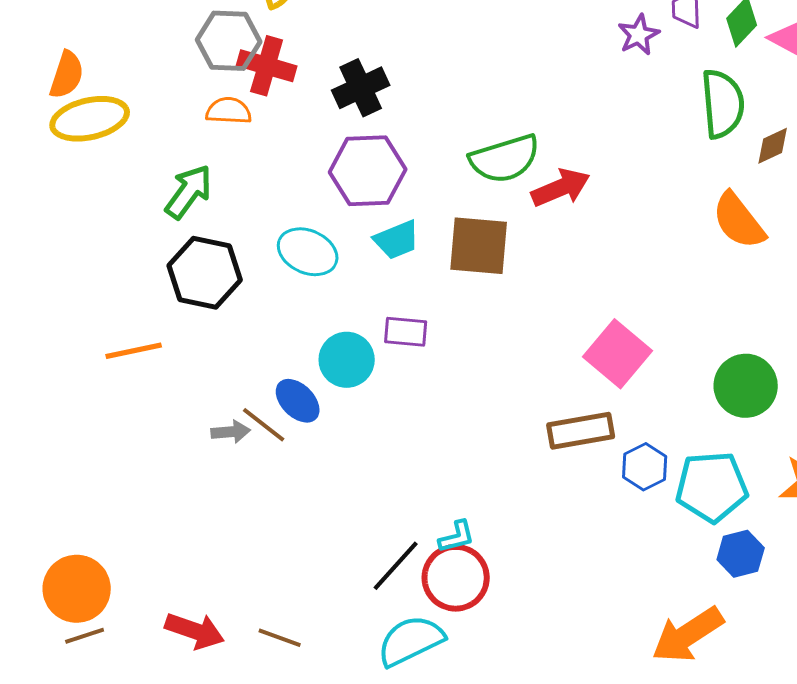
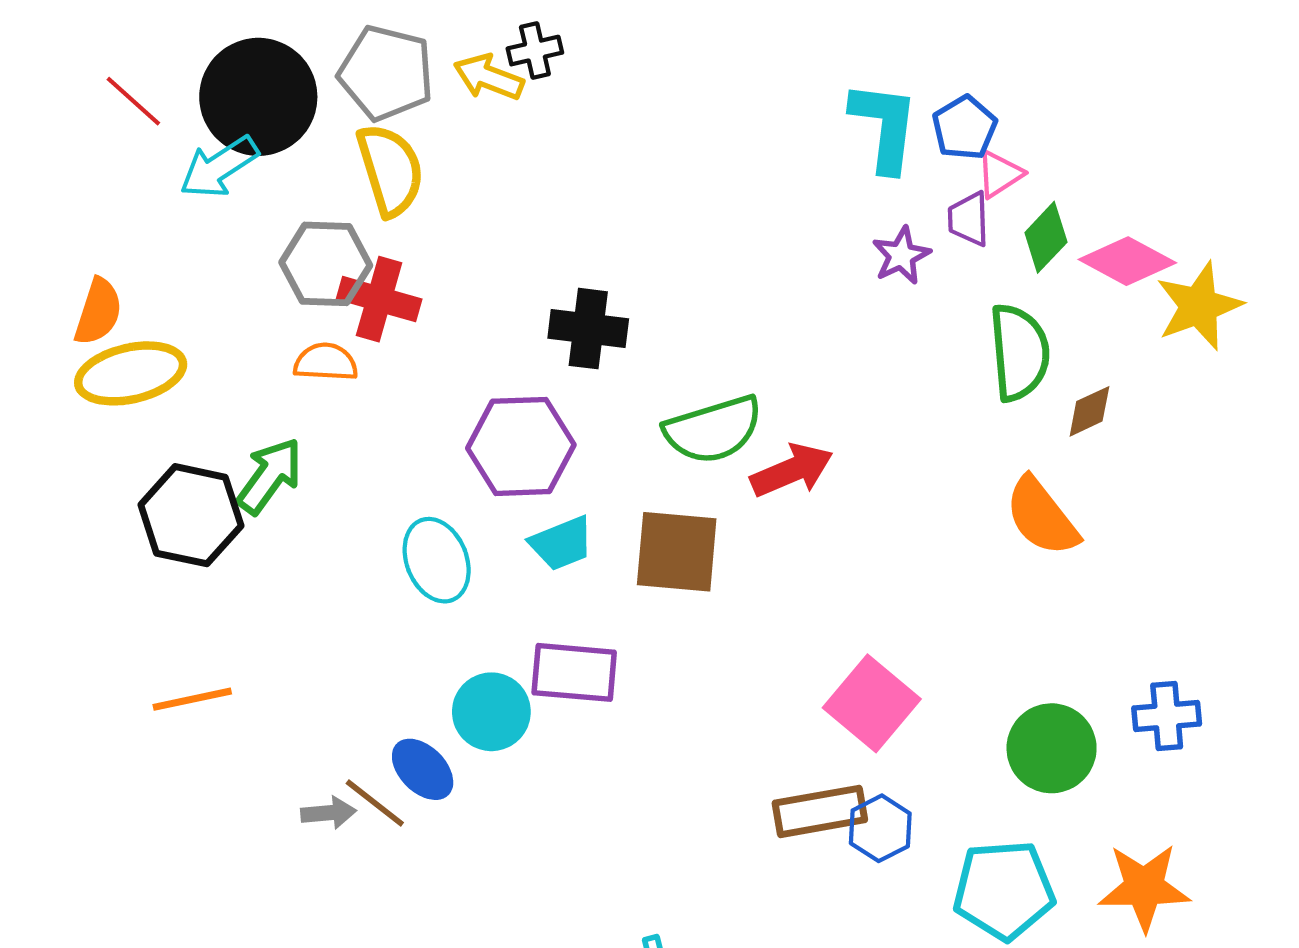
black cross: (361, 88) -> (588, 329), moved, turned 32
cyan ellipse: (308, 252) -> (437, 560), turned 44
black hexagon: (205, 273) -> (191, 515), moved
purple rectangle: (406, 332) -> (574, 672), size x1.4
blue hexagon: (645, 467) -> (880, 828), moved

